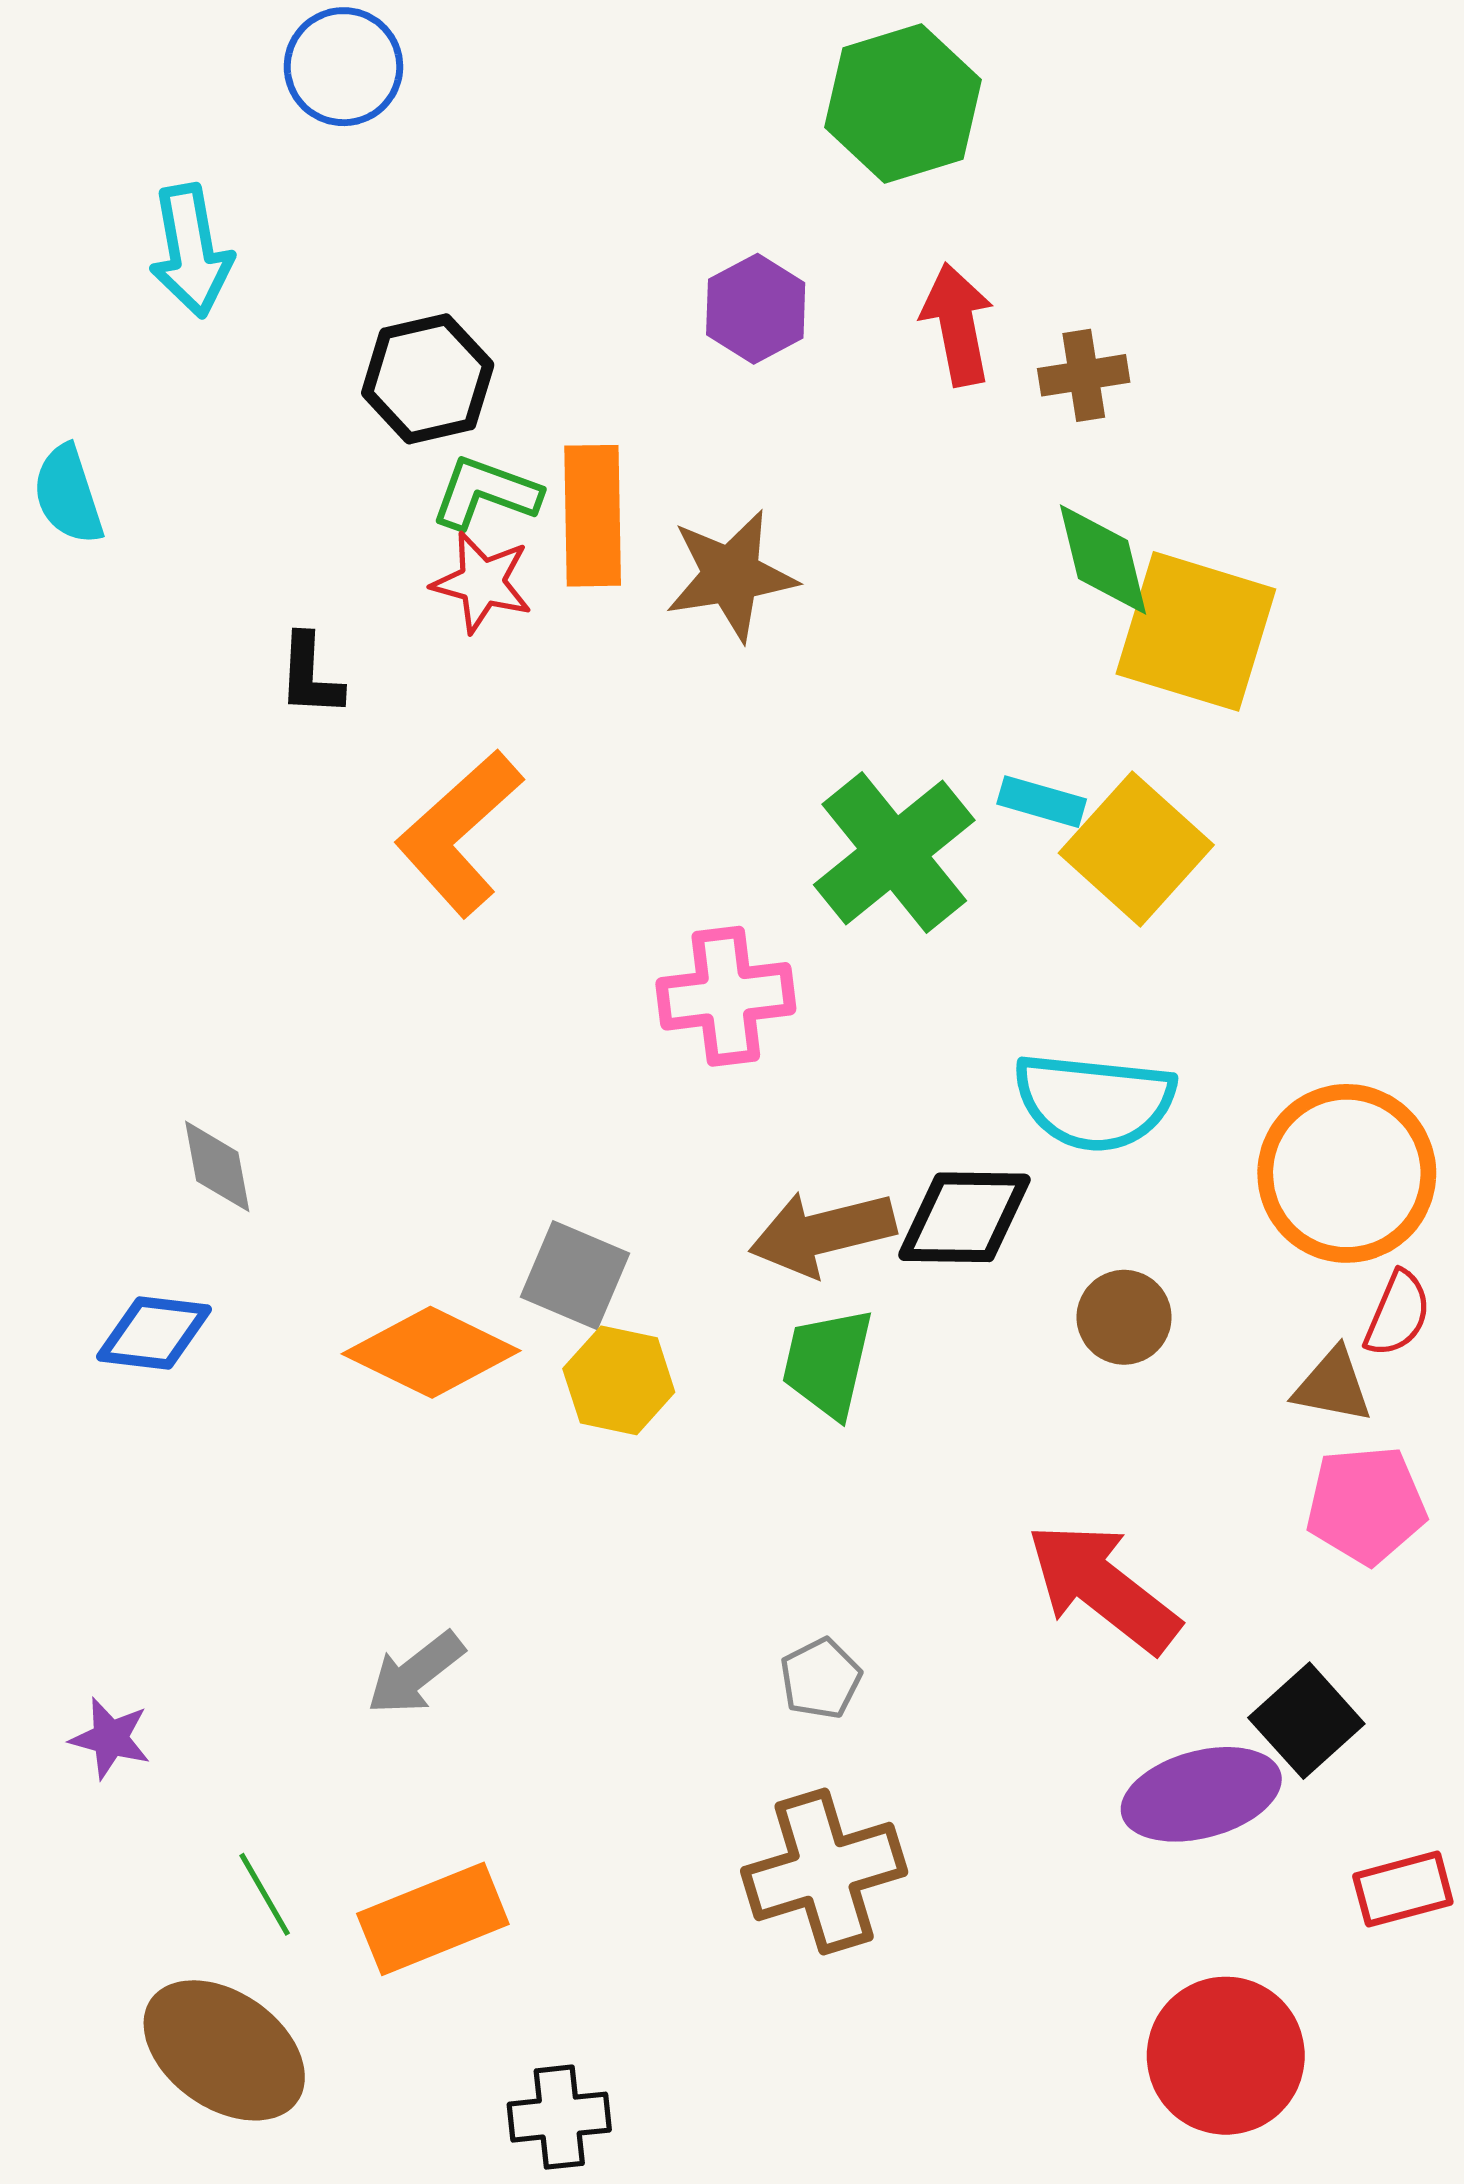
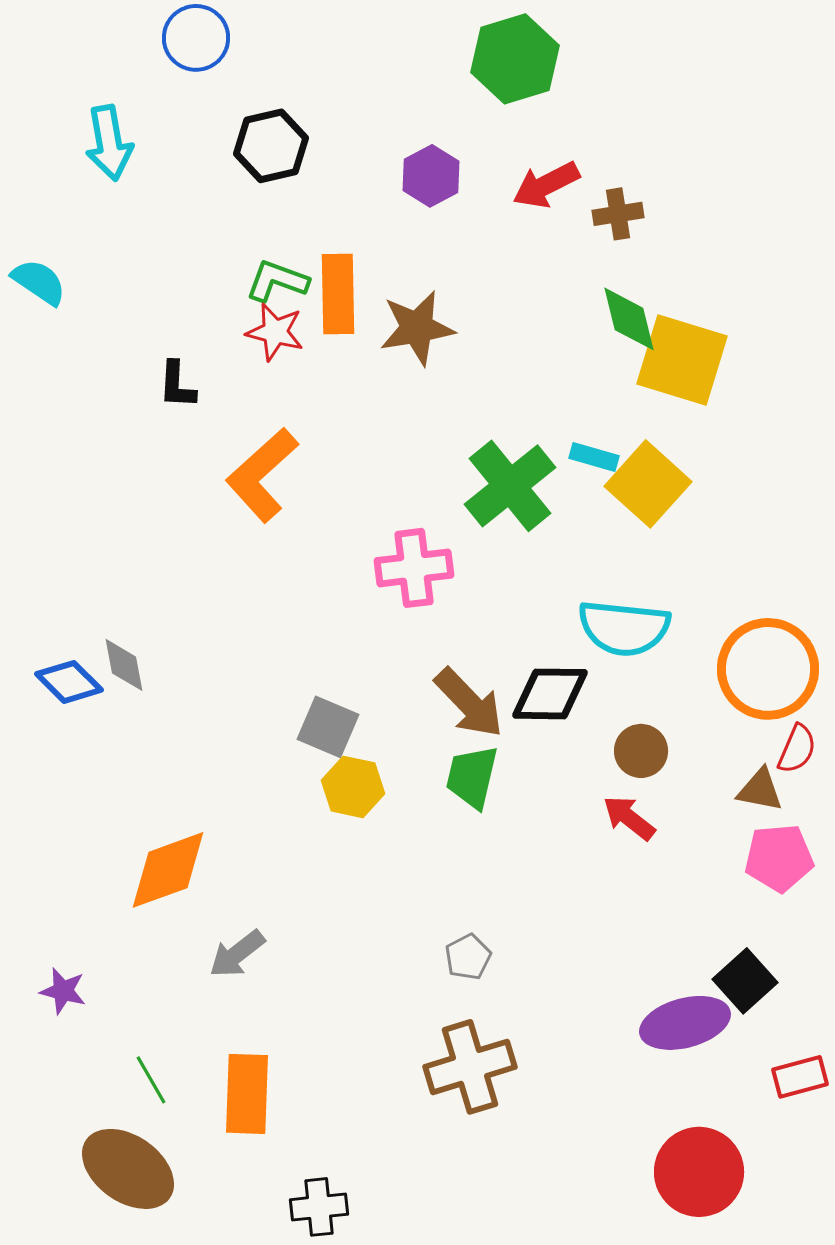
red arrow: (957, 324) -> (546, 185), turned -106
black hexagon: (428, 379) -> (271, 146), moved
cyan semicircle: (68, 495) -> (39, 282), turned 142
brown arrow: (822, 1233) -> (469, 703), turned -120
blue diamond: (154, 1333) -> (69, 682), moved, turned 38
orange diamond: (431, 1352) -> (168, 870), moved, turned -46
red arrow: (1103, 1587) -> (629, 818), moved, size x0.6
orange rectangle: (433, 1919) -> (247, 1094), turned -66

